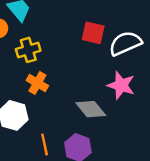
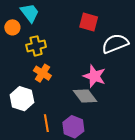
red square: (93, 33) -> (89, 22), moved
pink star: (121, 85) -> (94, 76), moved

